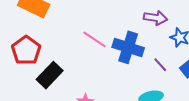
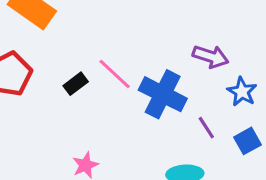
black rectangle: (50, 75) -> (76, 84), moved, size x0.6

